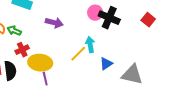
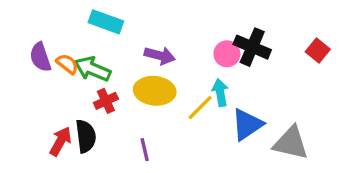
pink circle: (95, 13) -> (227, 54), moved
green arrow: (14, 31) -> (92, 69), size x1.5
yellow ellipse: (40, 63) -> (155, 91), moved
blue triangle: (106, 64) -> (247, 124), size x1.5

